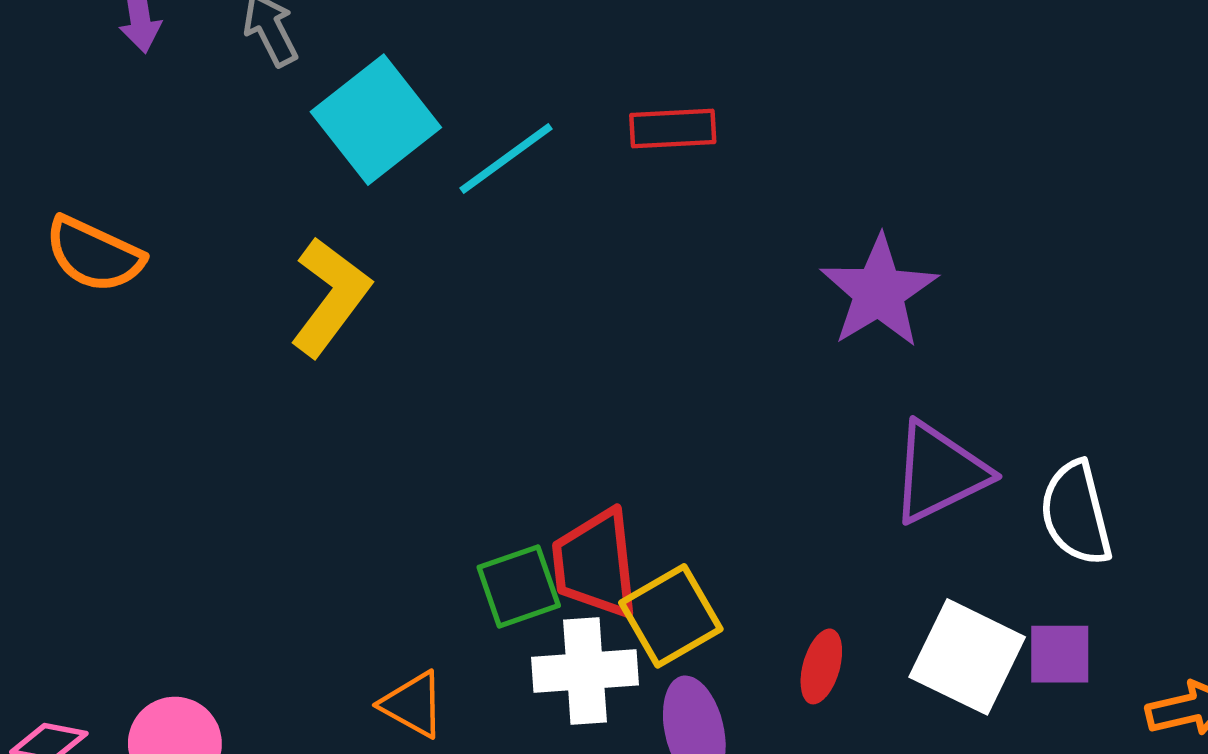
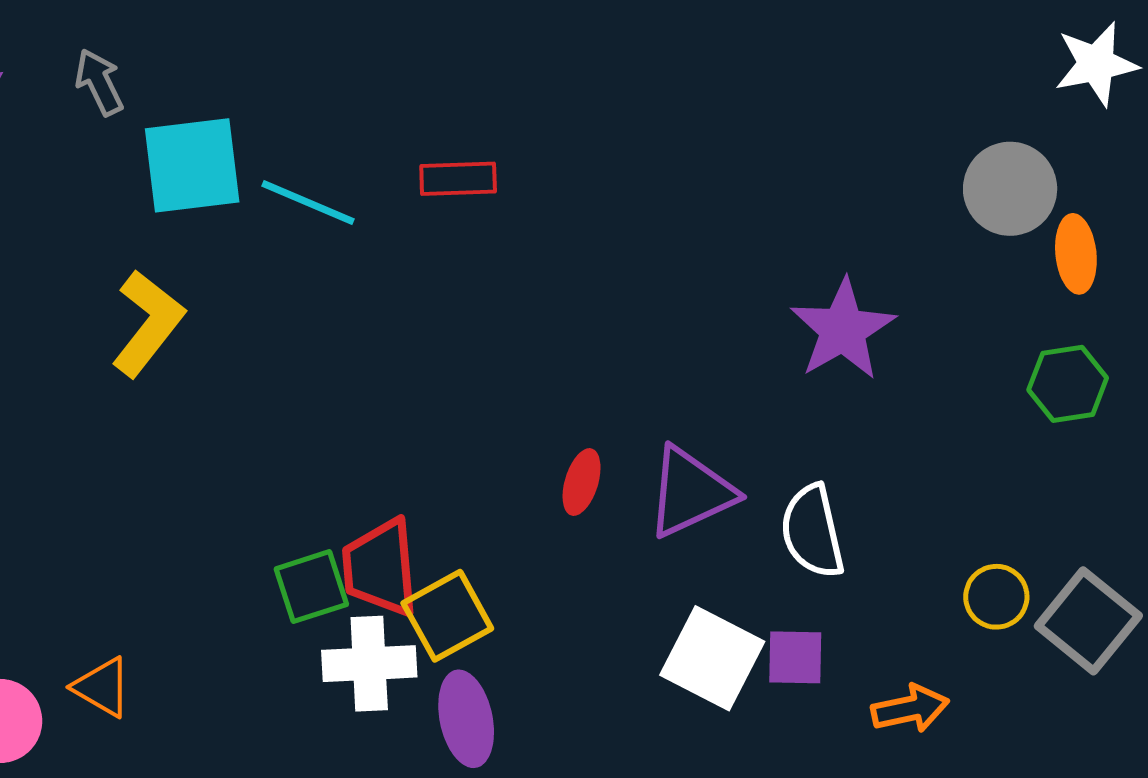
cyan square: (376, 120) -> (192, 165), turned 30
cyan line: (506, 158) -> (308, 203), turned 58
purple star: (879, 292) -> (843, 329), moved
red ellipse: (821, 666) -> (582, 482), moved
orange triangle: (413, 704) -> (102, 687), moved

